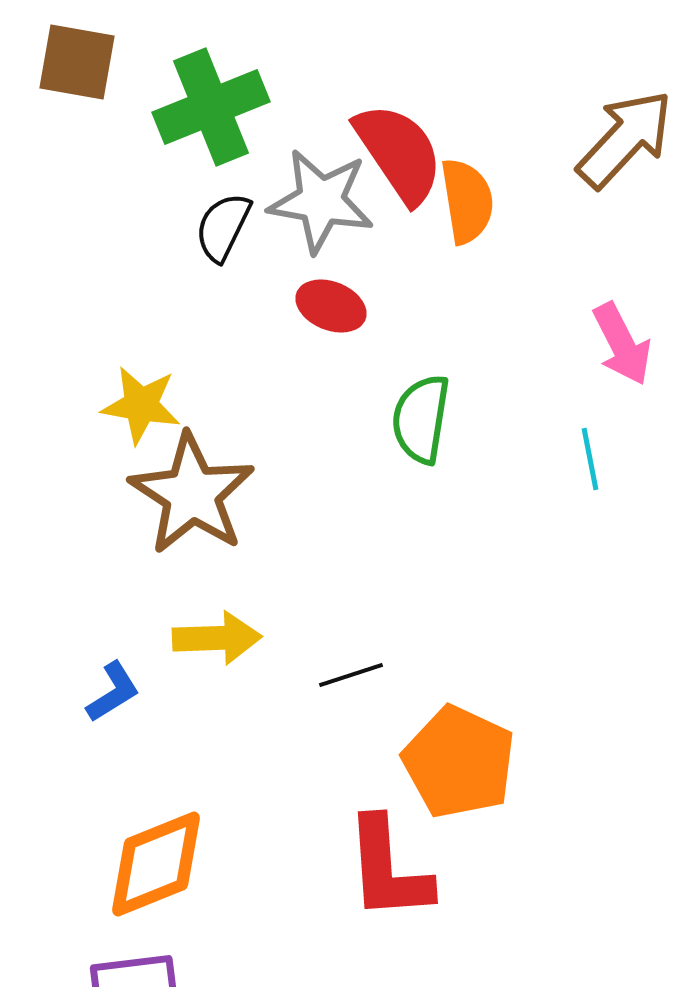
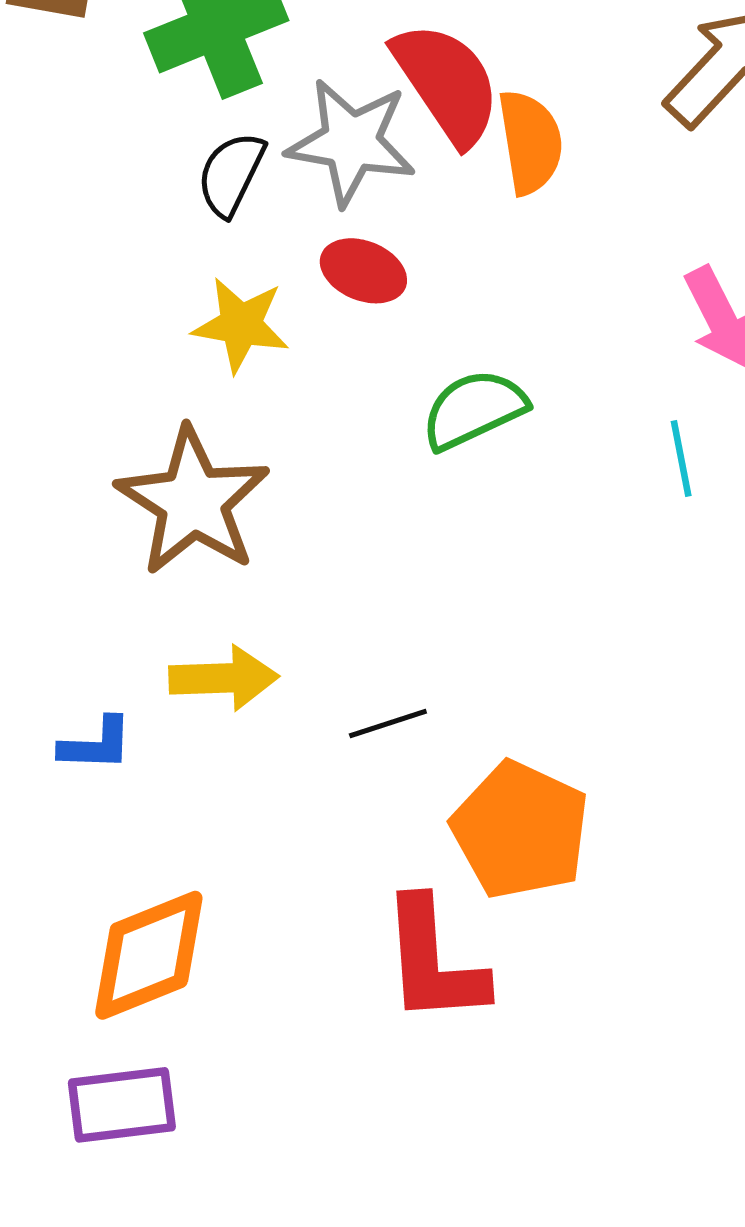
yellow star: (141, 405) -> (241, 325), moved
green semicircle: (421, 419) -> (474, 409), turned 56
blue L-shape: (113, 692) -> (96, 744), turned 34

